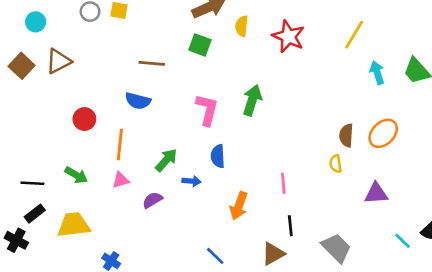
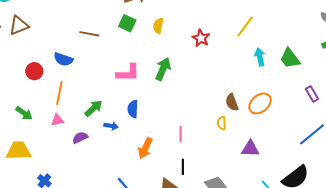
yellow semicircle: (242, 26) -> (158, 26), moved
red star: (288, 36) -> (201, 38), moved, size x0.7
blue semicircle: (138, 101) -> (63, 59), moved
pink L-shape: (207, 110) -> (128, 73), turned 70
brown semicircle: (346, 135) -> (232, 102), turned -30

